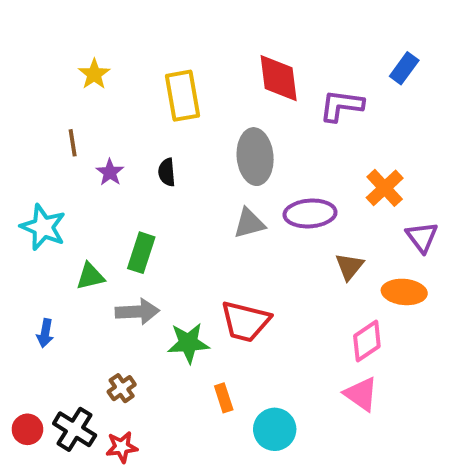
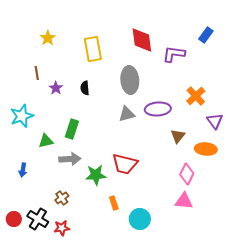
cyan star: (43, 227) -> (22, 116), turned 30
pink diamond: (367, 341) -> (187, 174), turned -30
pink triangle: (361, 394) -> (184, 201), turned -30

